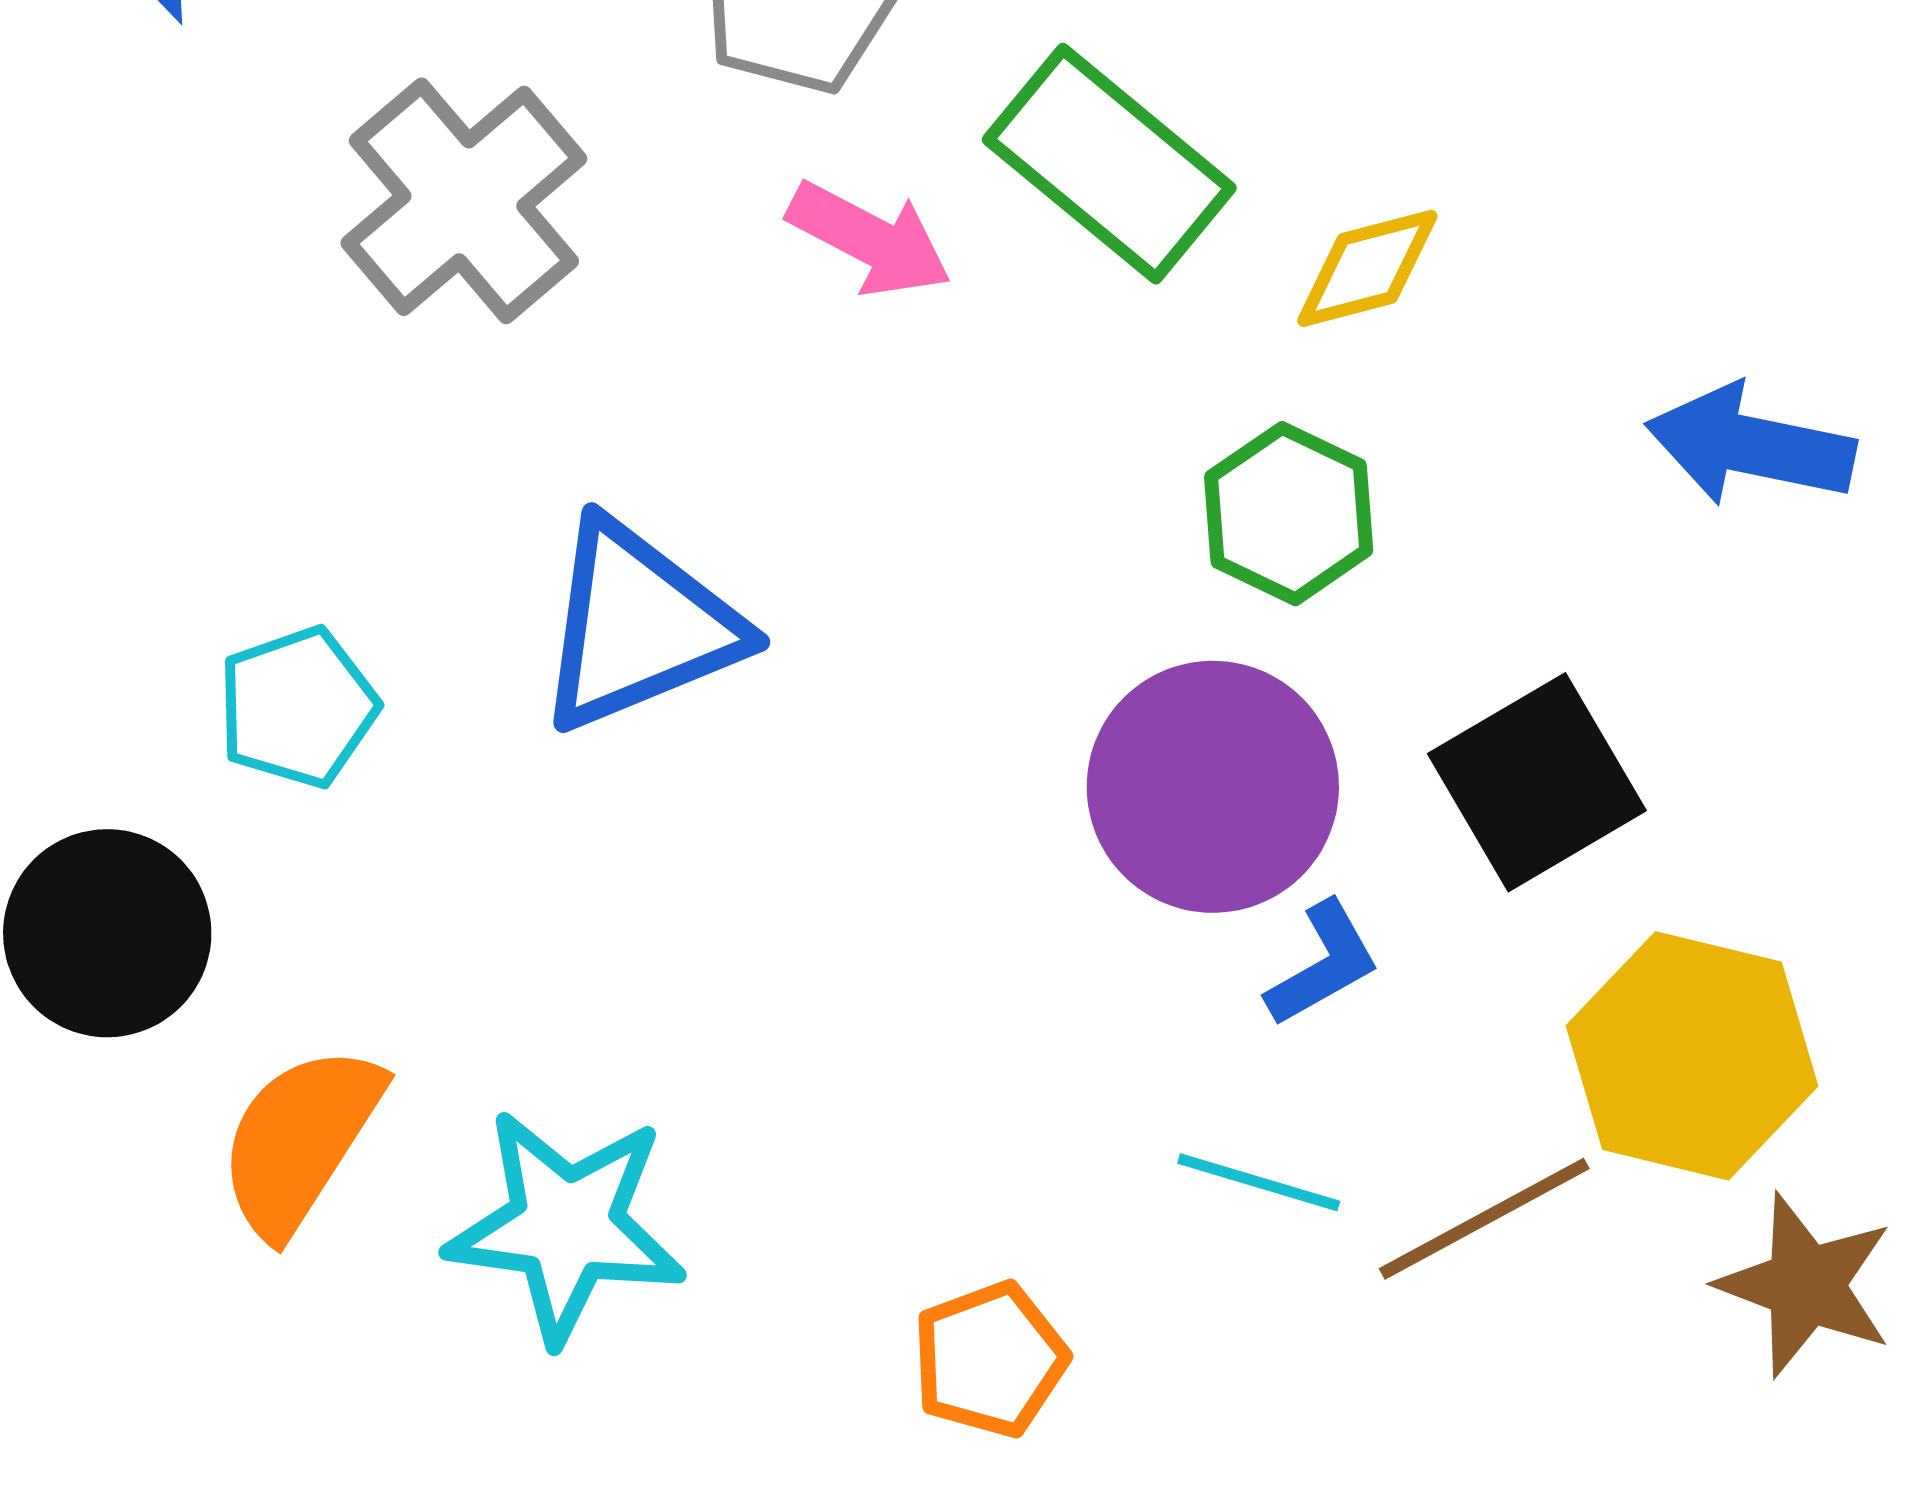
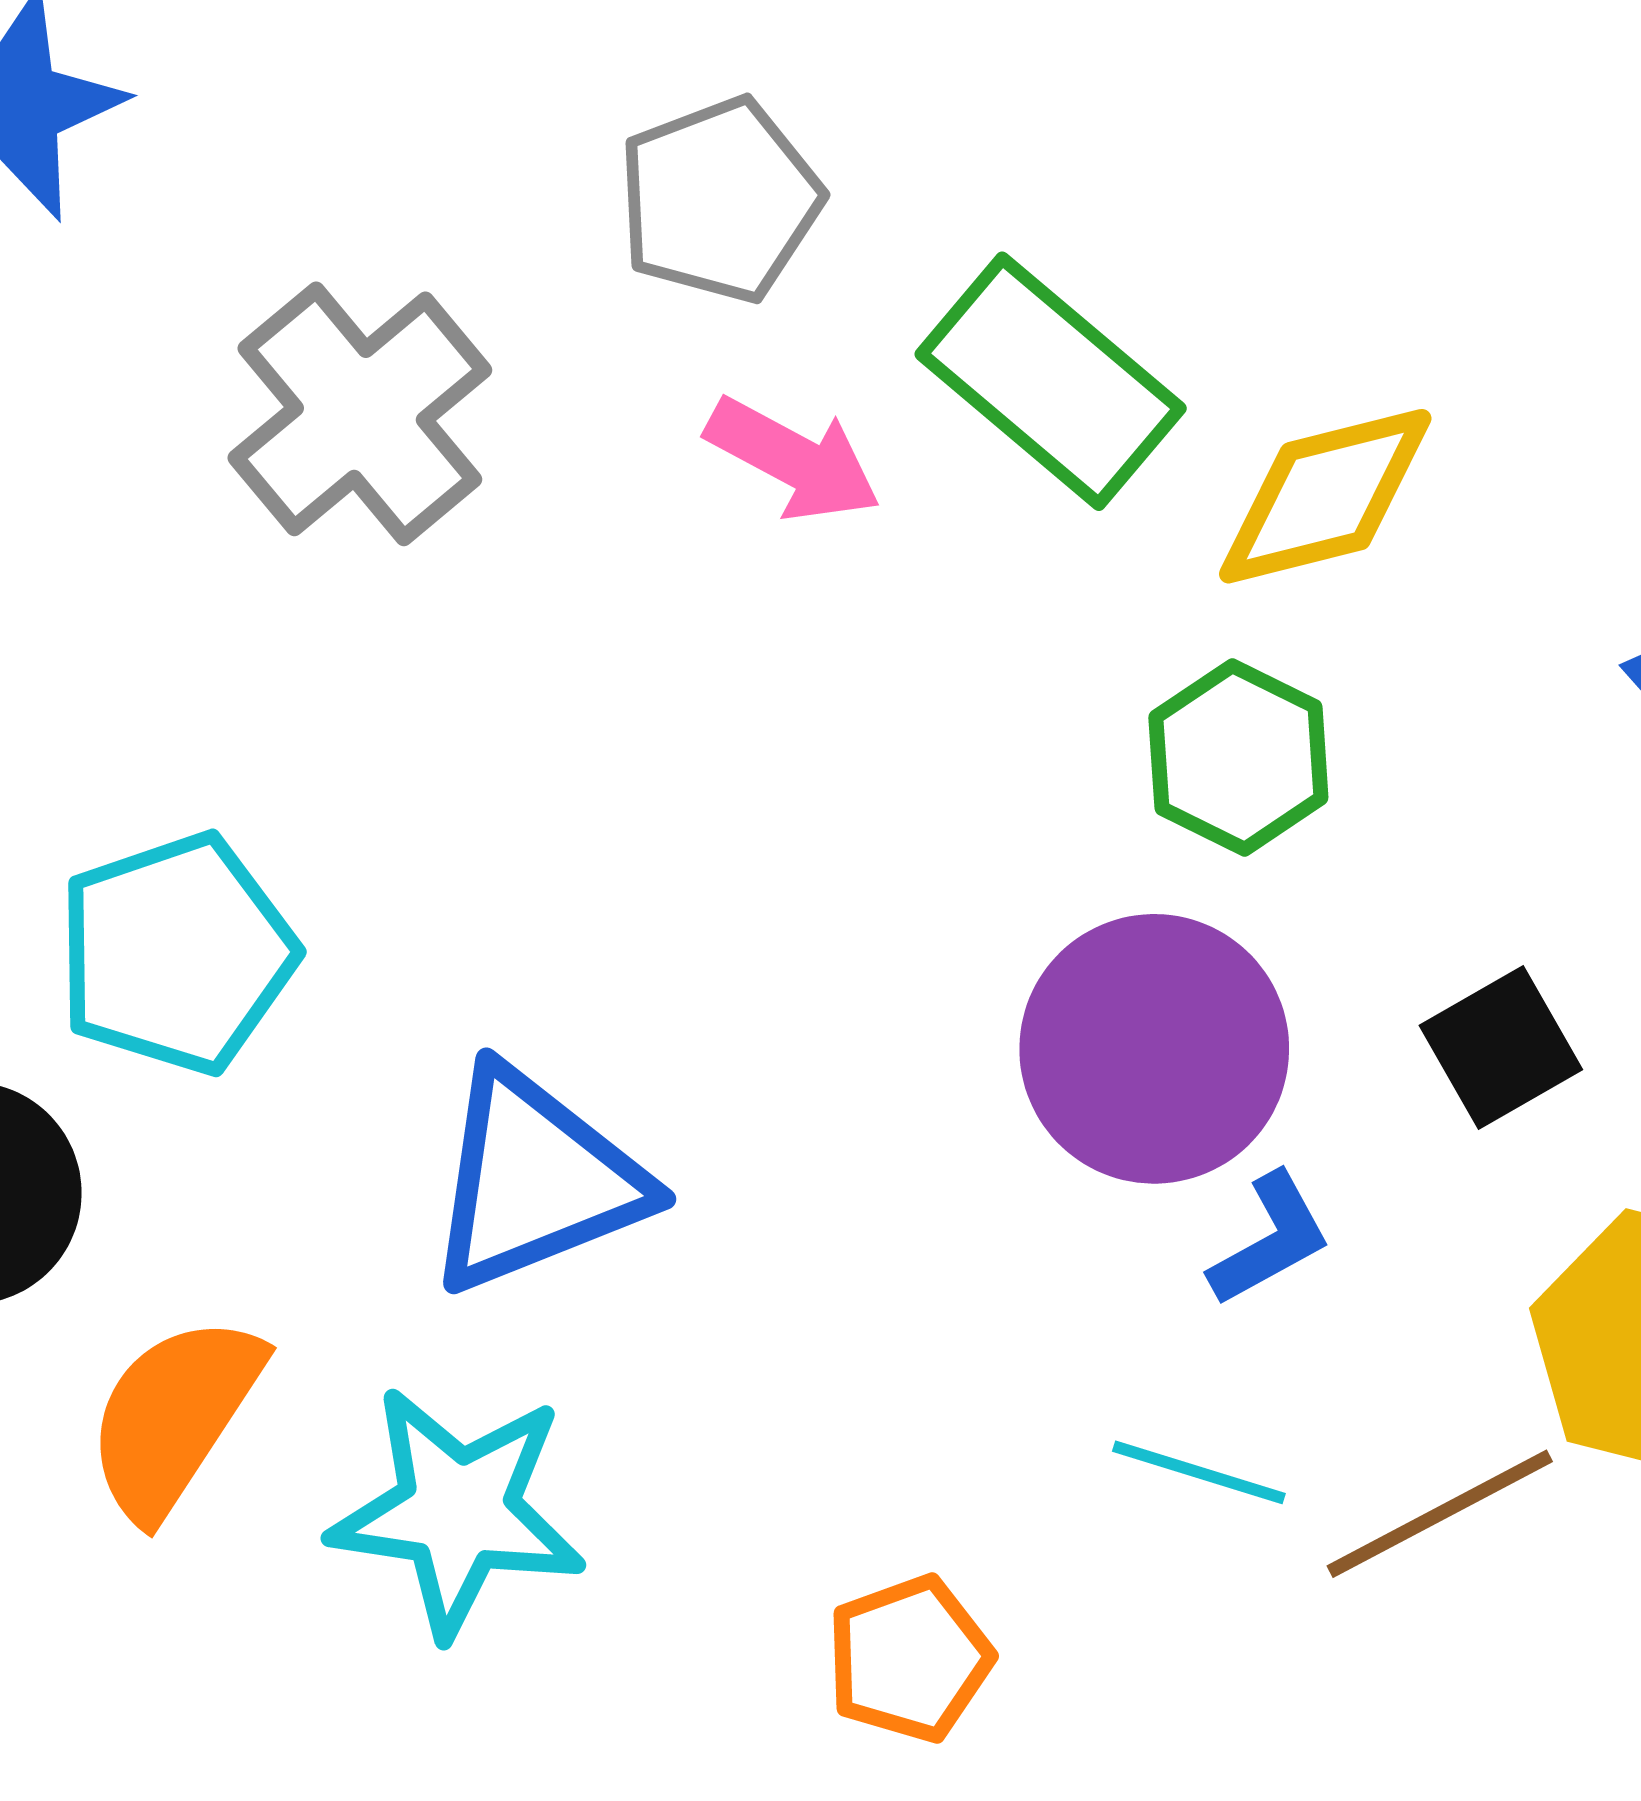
yellow diamond: (1367, 268) -> (1325, 496), size x1.4
blue triangle: (638, 626) -> (535, 1180), moved
cyan pentagon: (298, 707) -> (176, 953), size x1.4
black square: (1537, 782) -> (1501, 1048), size x0.7

